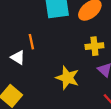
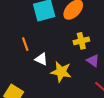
white triangle: (18, 58) -> (41, 59), moved

